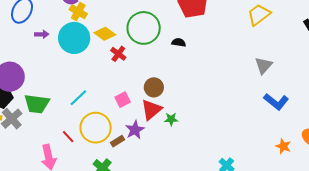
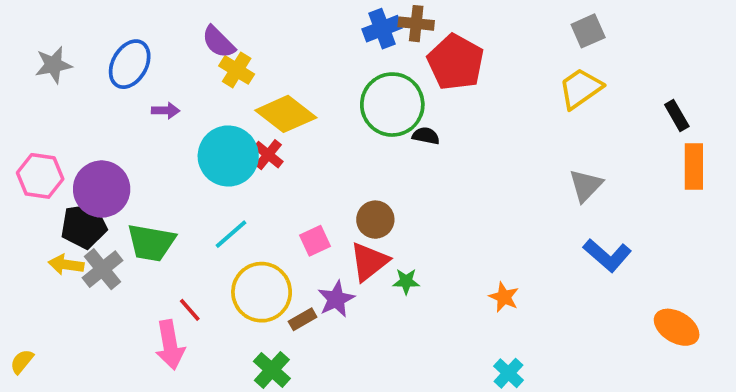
green circle: (144, 28) -> (392, 105), moved
yellow diamond: (105, 34) -> (286, 114), size x1.4
cyan circle: (74, 38) -> (228, 156), moved
red cross: (118, 54) -> (268, 155), moved
red line: (68, 137) -> (190, 310), moved
orange star: (283, 146) -> (504, 297), moved

